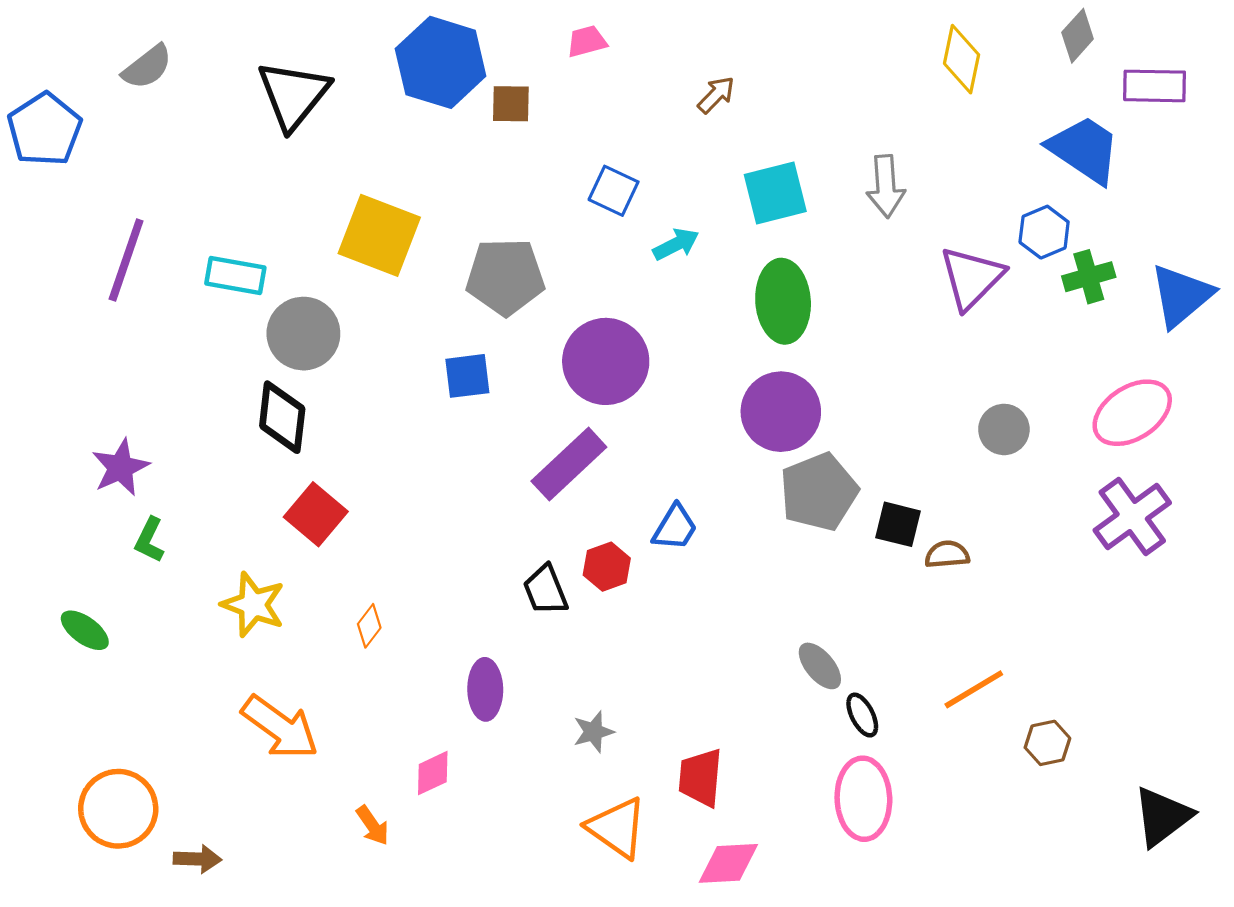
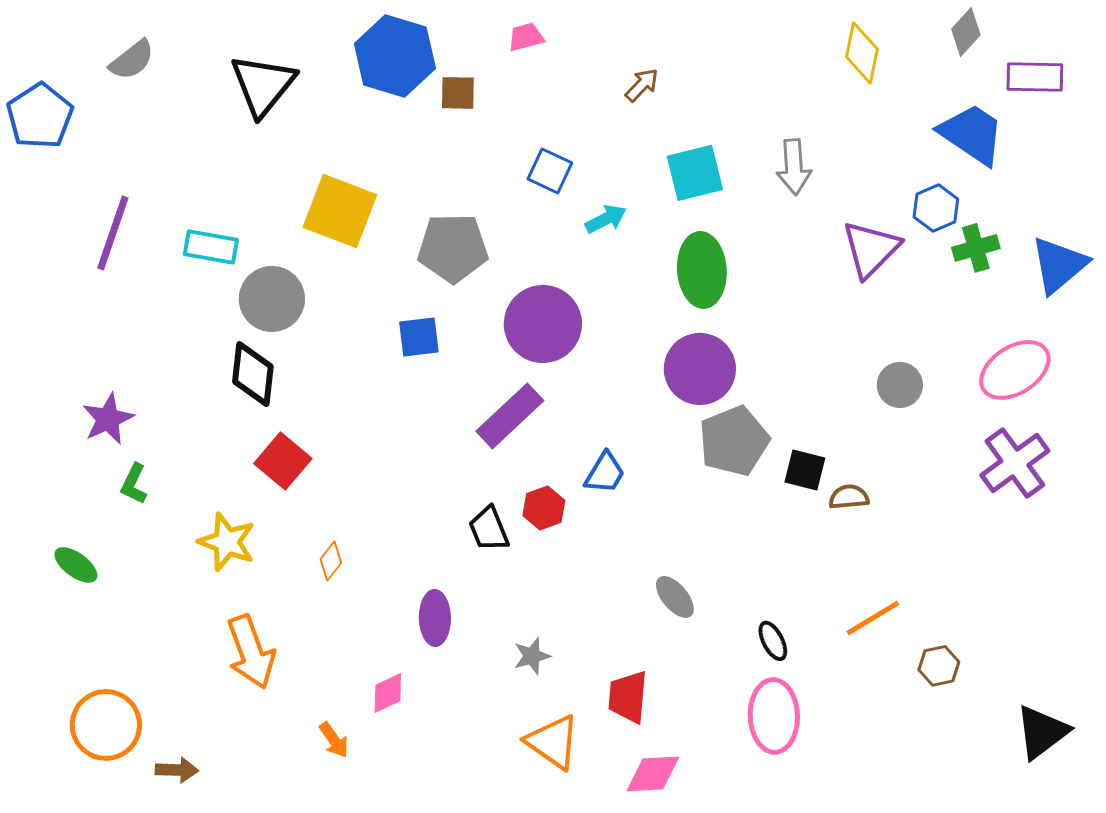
gray ellipse: (820, 666) -> (675, 597), moved
orange arrow: (280, 727) -> (251, 652), turned 34

